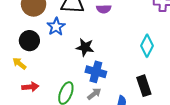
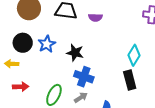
blue star: (56, 27) -> (47, 44), moved
yellow arrow: (19, 63) -> (12, 64), turned -40
black rectangle: (144, 86) -> (130, 80), moved

